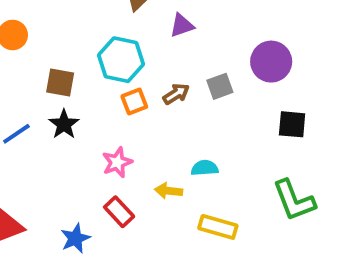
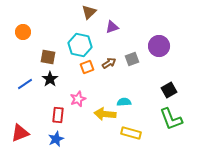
black square: (292, 124) -> (169, 90), moved, turned -35
yellow arrow: (169, 191) -> (105, 114), size x1.5
red rectangle: (119, 212) -> (58, 115), moved, turned 49

